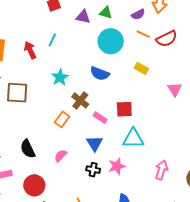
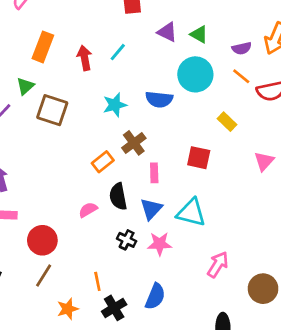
blue semicircle: (100, 73) -> (159, 99), moved, turned -30
red square: (124, 109) -> (199, 158), moved
pink rectangle: (100, 118) -> (154, 173), turned 40
blue triangle: (95, 143) -> (151, 209), moved
black semicircle: (28, 149) -> (118, 196), moved

